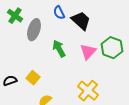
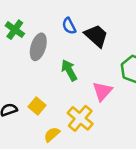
pink triangle: (88, 52) -> (102, 91), moved
yellow cross: (88, 91) -> (80, 118), moved

